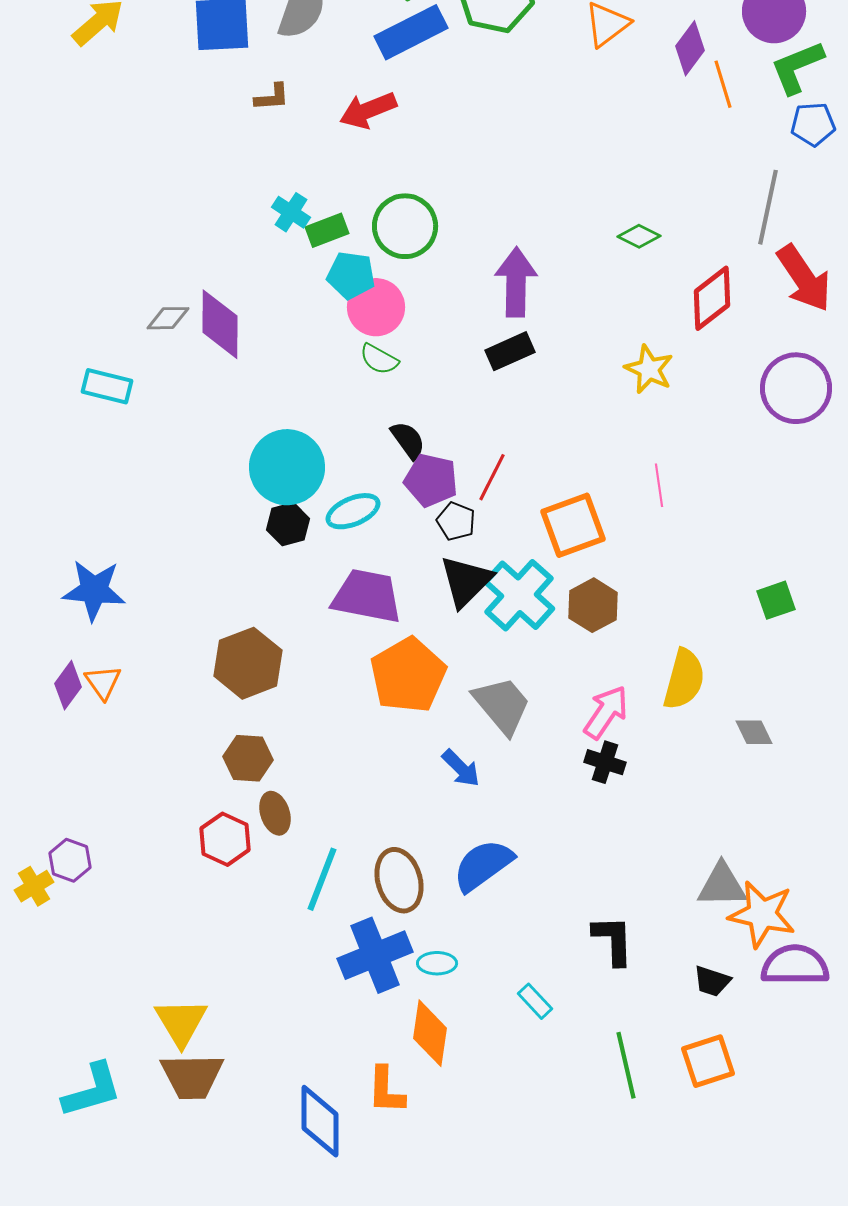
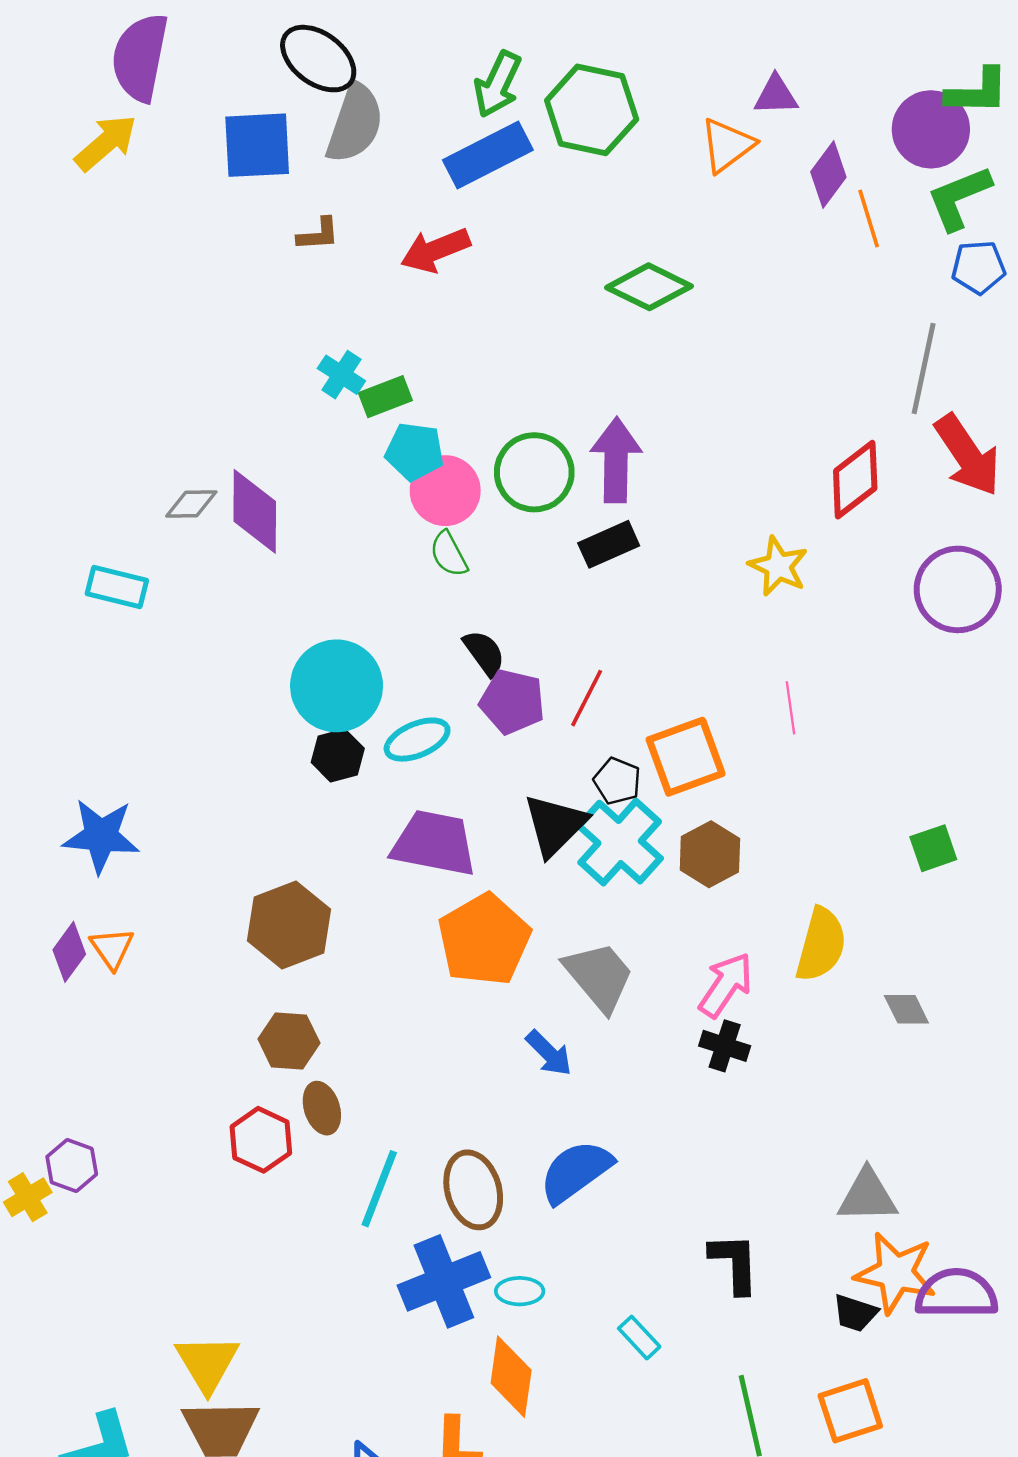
green circle: (405, 226) -> (534, 472), moved
green diamond: (639, 236) -> (649, 287), moved, size x1.6
green semicircle: (379, 359) -> (449, 554), turned 33
black pentagon: (456, 521) -> (617, 781), moved
orange star: (762, 914) -> (895, 1273), moved

